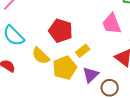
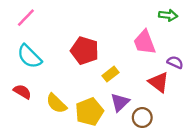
yellow semicircle: (41, 56) -> (56, 103), moved
yellow pentagon: (65, 68) -> (89, 112), moved

